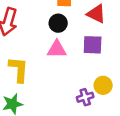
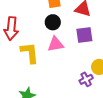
yellow L-shape: (19, 69) -> (30, 53), moved

